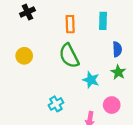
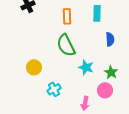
yellow circle: (24, 56) -> (34, 67), moved
green star: (118, 72) -> (111, 72), moved

